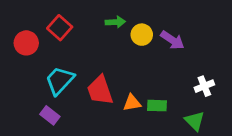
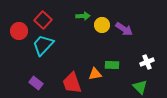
cyan trapezoid: (60, 81) -> (43, 45), moved
red trapezoid: (100, 90) -> (72, 83), moved
green rectangle: (157, 106) -> (112, 65), moved

